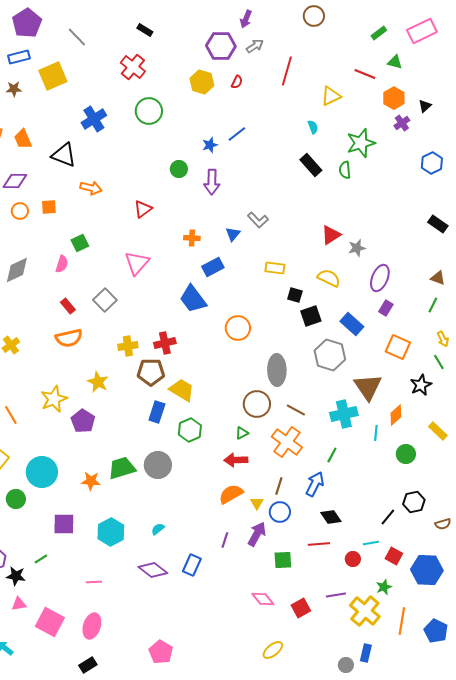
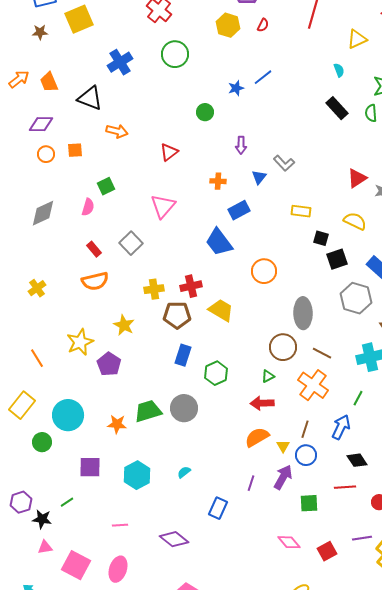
purple arrow: (212, 182) -> (241, 145), moved, size x0.7
yellow trapezoid: (182, 390) -> (221, 310), moved
purple diamond: (153, 570) -> (174, 539), moved

